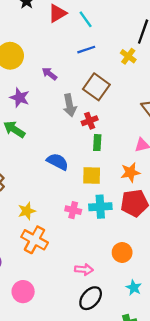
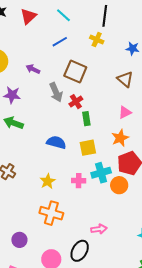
cyan line: (86, 19) -> (63, 15), moved
yellow star: (27, 211) -> (48, 181), moved
orange circle: (122, 252) -> (119, 185), moved
black ellipse: (91, 298) -> (80, 251), moved

